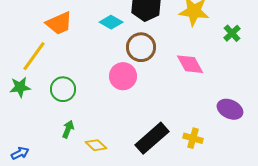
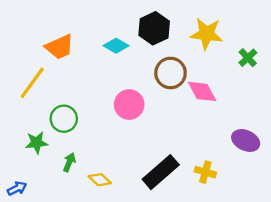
brown circle: (141, 47) -> (171, 73), moved
green star: (20, 87) -> (37, 143), moved

